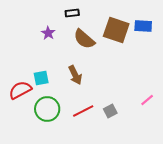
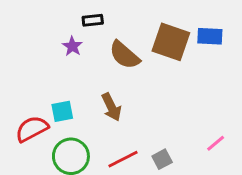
black rectangle: (72, 13) -> (93, 20), moved

